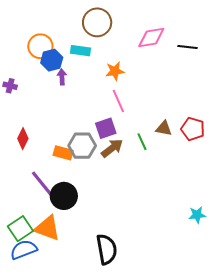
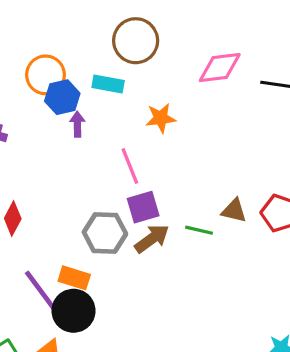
pink line: (118, 101) -> (130, 166), moved
green line: (142, 142) -> (199, 230), turned -54
orange rectangle: (63, 153) -> (74, 278), moved

